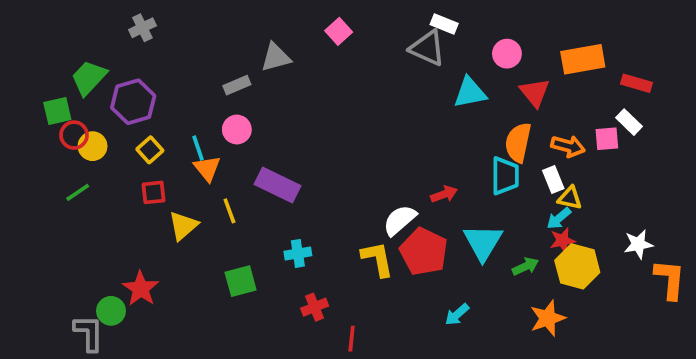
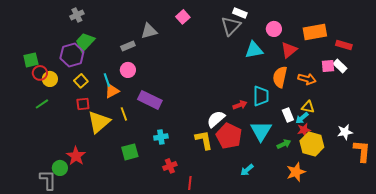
gray triangle: (427, 48) -> (231, 26), turned 50
green trapezoid: (89, 78) -> (85, 42), moved
red triangle: (535, 93) -> (289, 50), turned 30
pink square: (607, 139) -> (328, 66), moved
orange triangle: (207, 168) -> (112, 91), turned 42
cyan trapezoid: (505, 176) -> (261, 96), moved
white rectangle: (553, 179) -> (288, 115), moved
yellow triangle: (183, 226) -> (99, 122), size x1.4

